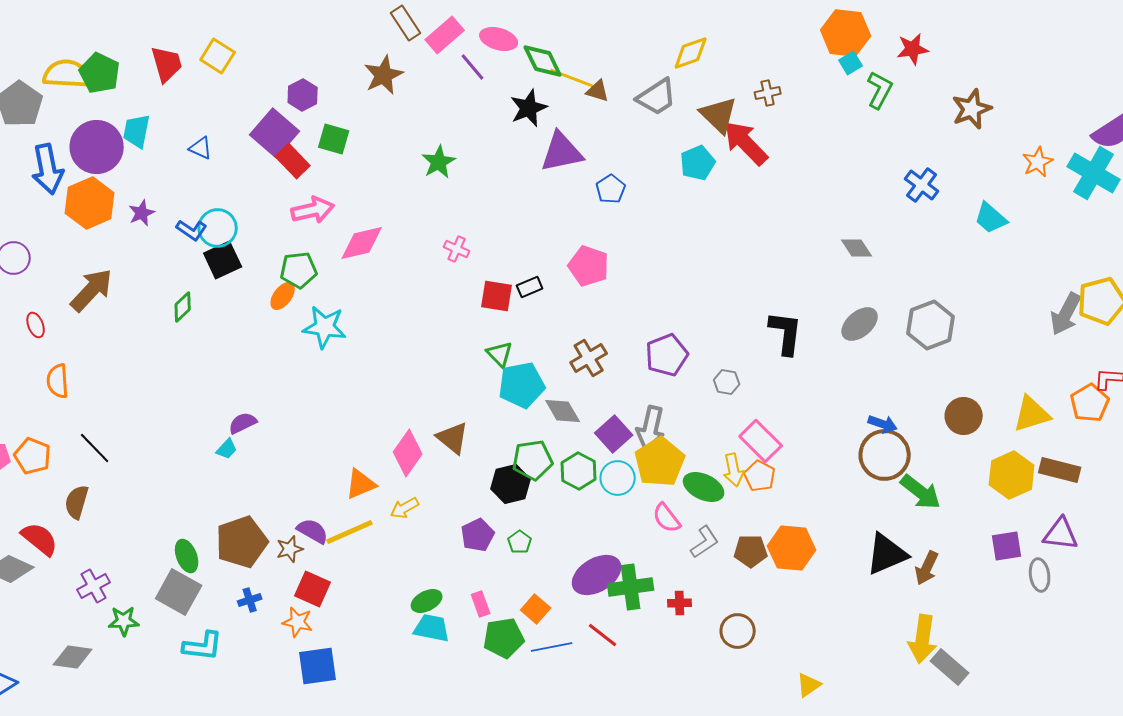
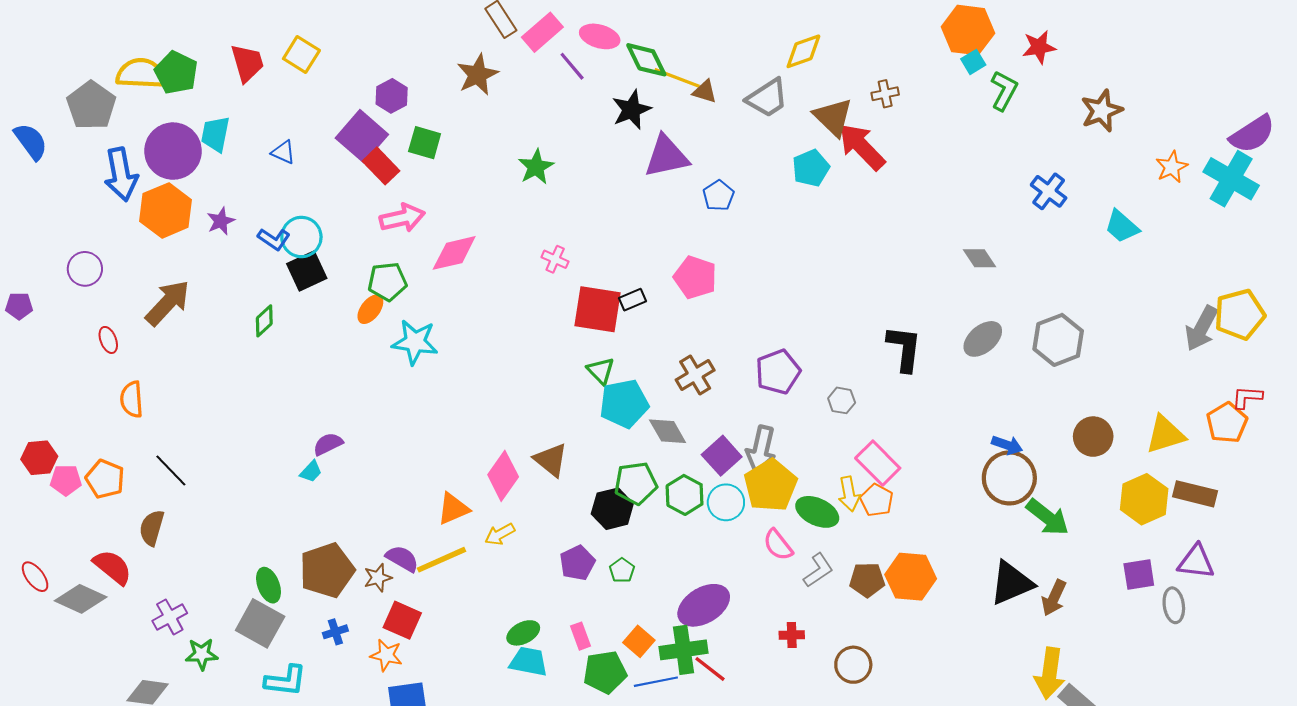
red square: (497, 296) -> (598, 309), size x1.4
green cross: (631, 587) -> (683, 650), moved

